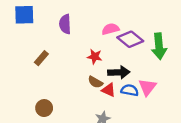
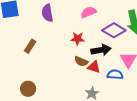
purple diamond: (130, 39) -> (114, 30), moved
blue semicircle: (130, 90) -> (115, 75), moved
brown circle: (44, 108) -> (28, 89), moved

